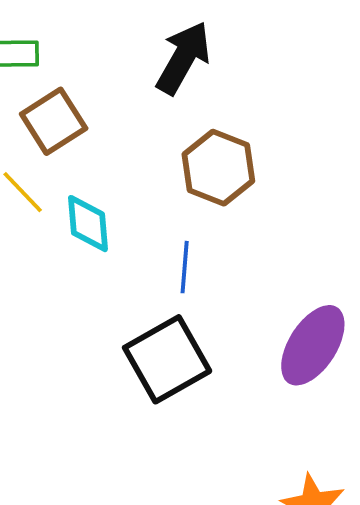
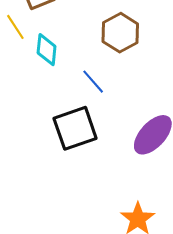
blue line: (185, 267) -> (93, 82), turned -56

